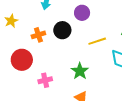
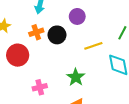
orange cross: (38, 35) -> (36, 32), moved
red circle: (22, 60) -> (18, 55), moved

